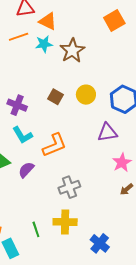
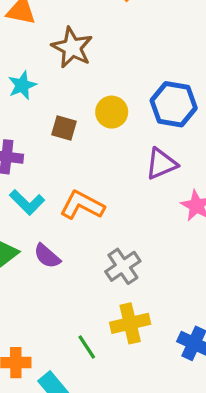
cyan star: (44, 44) -> (22, 85), moved
orange L-shape: (54, 145) -> (82, 205), turned -116
purple semicircle: (26, 170) -> (47, 256), turned -78

